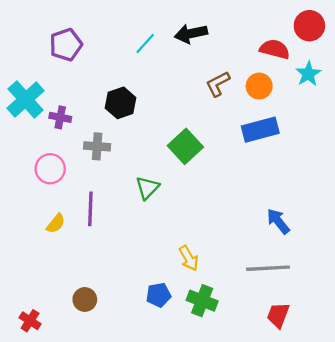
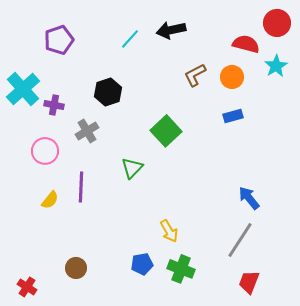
blue rectangle: (260, 130) -> (233, 116), size x0.6
gray cross: (97, 146) -> (87, 131), turned -35
gray line: (268, 268) -> (240, 240), turned -54

